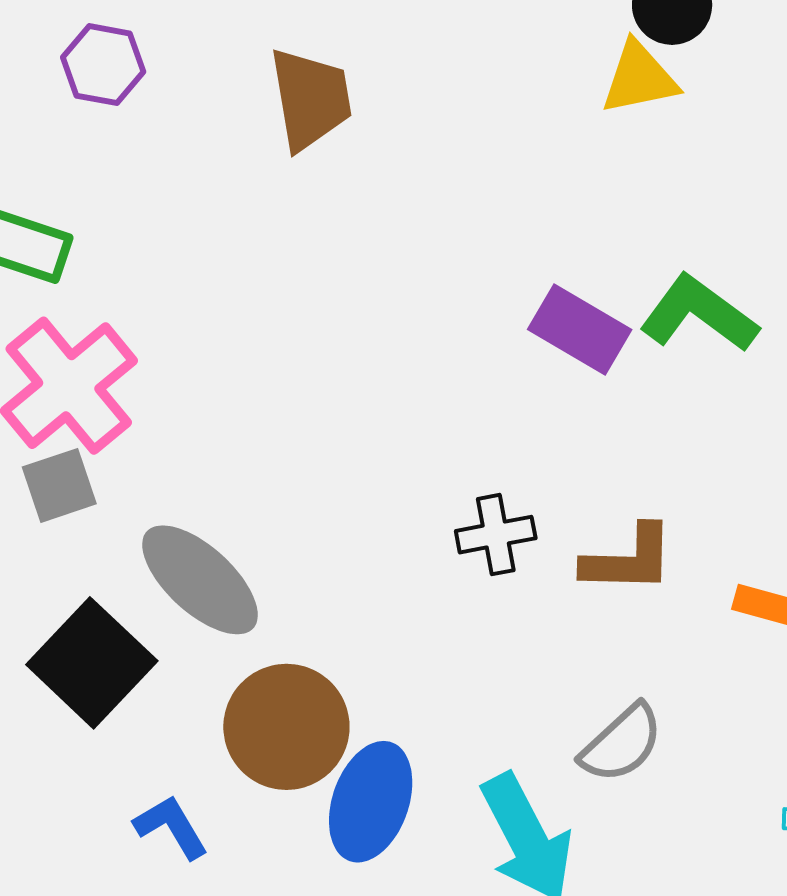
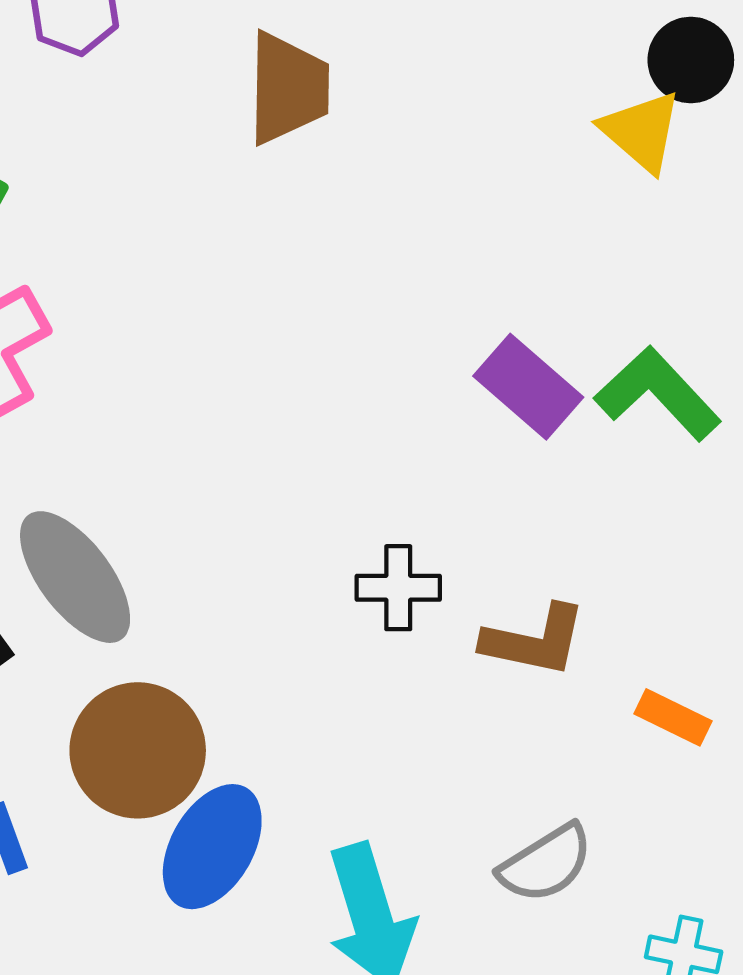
yellow triangle: (639, 78) -> (641, 131), turned 42
gray semicircle: (622, 743) -> (546, 863), moved

